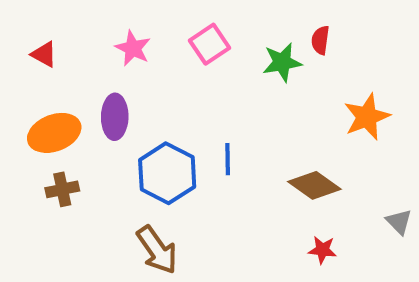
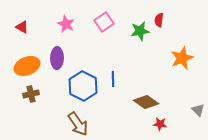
brown diamond: (314, 185) -> (146, 102), moved

